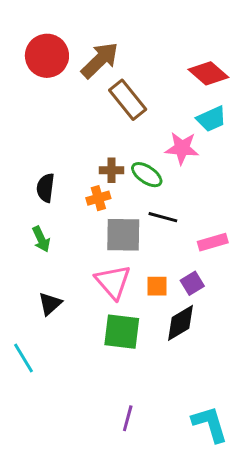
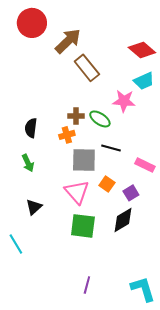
red circle: (47, 56) -> (32, 23), moved
pink rectangle: (213, 242) -> (145, 165), turned 42
orange square: (157, 286) -> (107, 184), moved, turned 35

